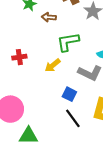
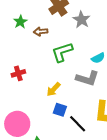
yellow arrow: (53, 65) -> (53, 89), moved
blue square: (69, 94) -> (60, 110), moved

